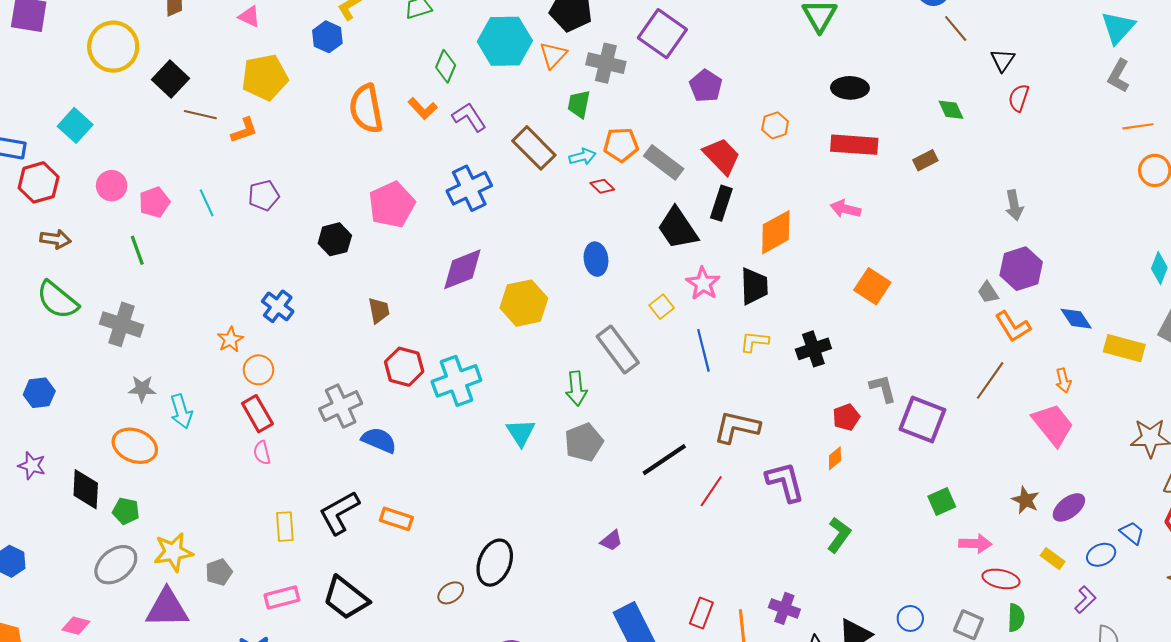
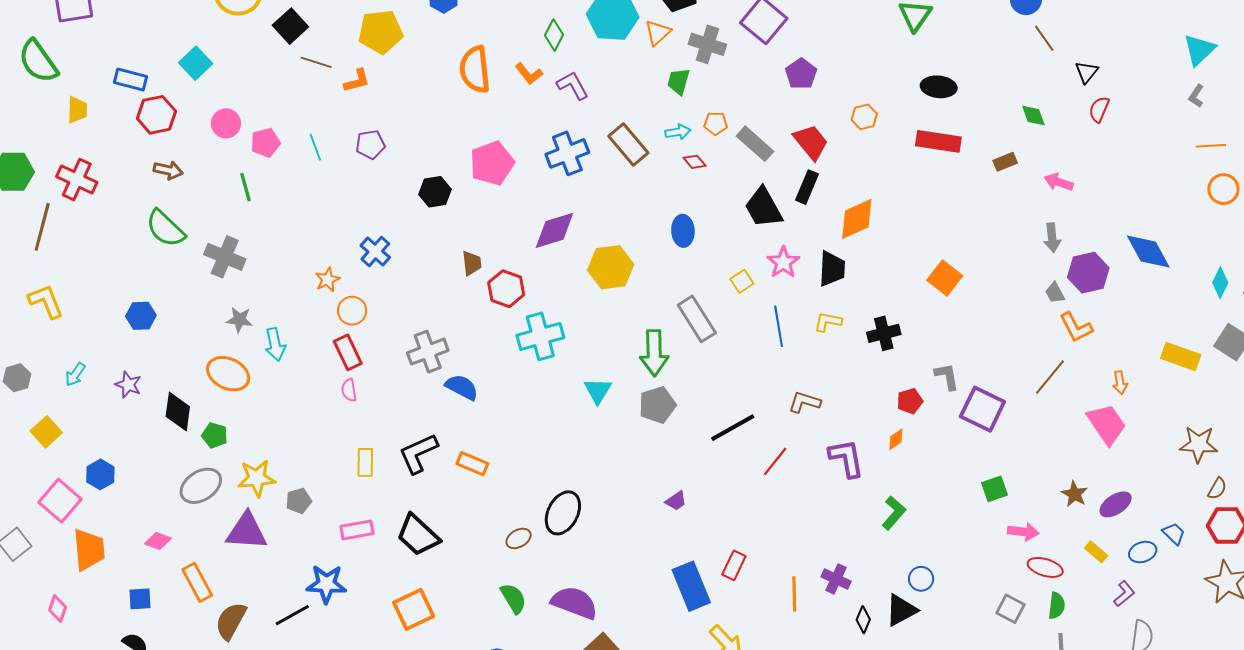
gray L-shape: (1119, 76) -> (1196, 96), size x0.7
orange pentagon: (621, 145) -> (716, 123), size x0.7
brown rectangle: (534, 148) -> (628, 145), moved
gray arrow: (1014, 205) -> (1052, 238), moved
pink arrow: (845, 209) -> (1059, 182), moved
blue diamond: (1076, 319) -> (1148, 251), moved, size x1.5
red hexagon: (404, 367) -> (506, 289), moved
green arrow: (576, 388) -> (654, 353), size x1.4
brown L-shape: (737, 427) -> (804, 402), size x0.7
red rectangle: (701, 613) -> (734, 565), moved
blue circle: (910, 618) -> (921, 579), moved

